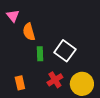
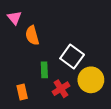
green rectangle: (40, 54) -> (44, 70), moved
yellow circle: (82, 84) -> (91, 80), moved

